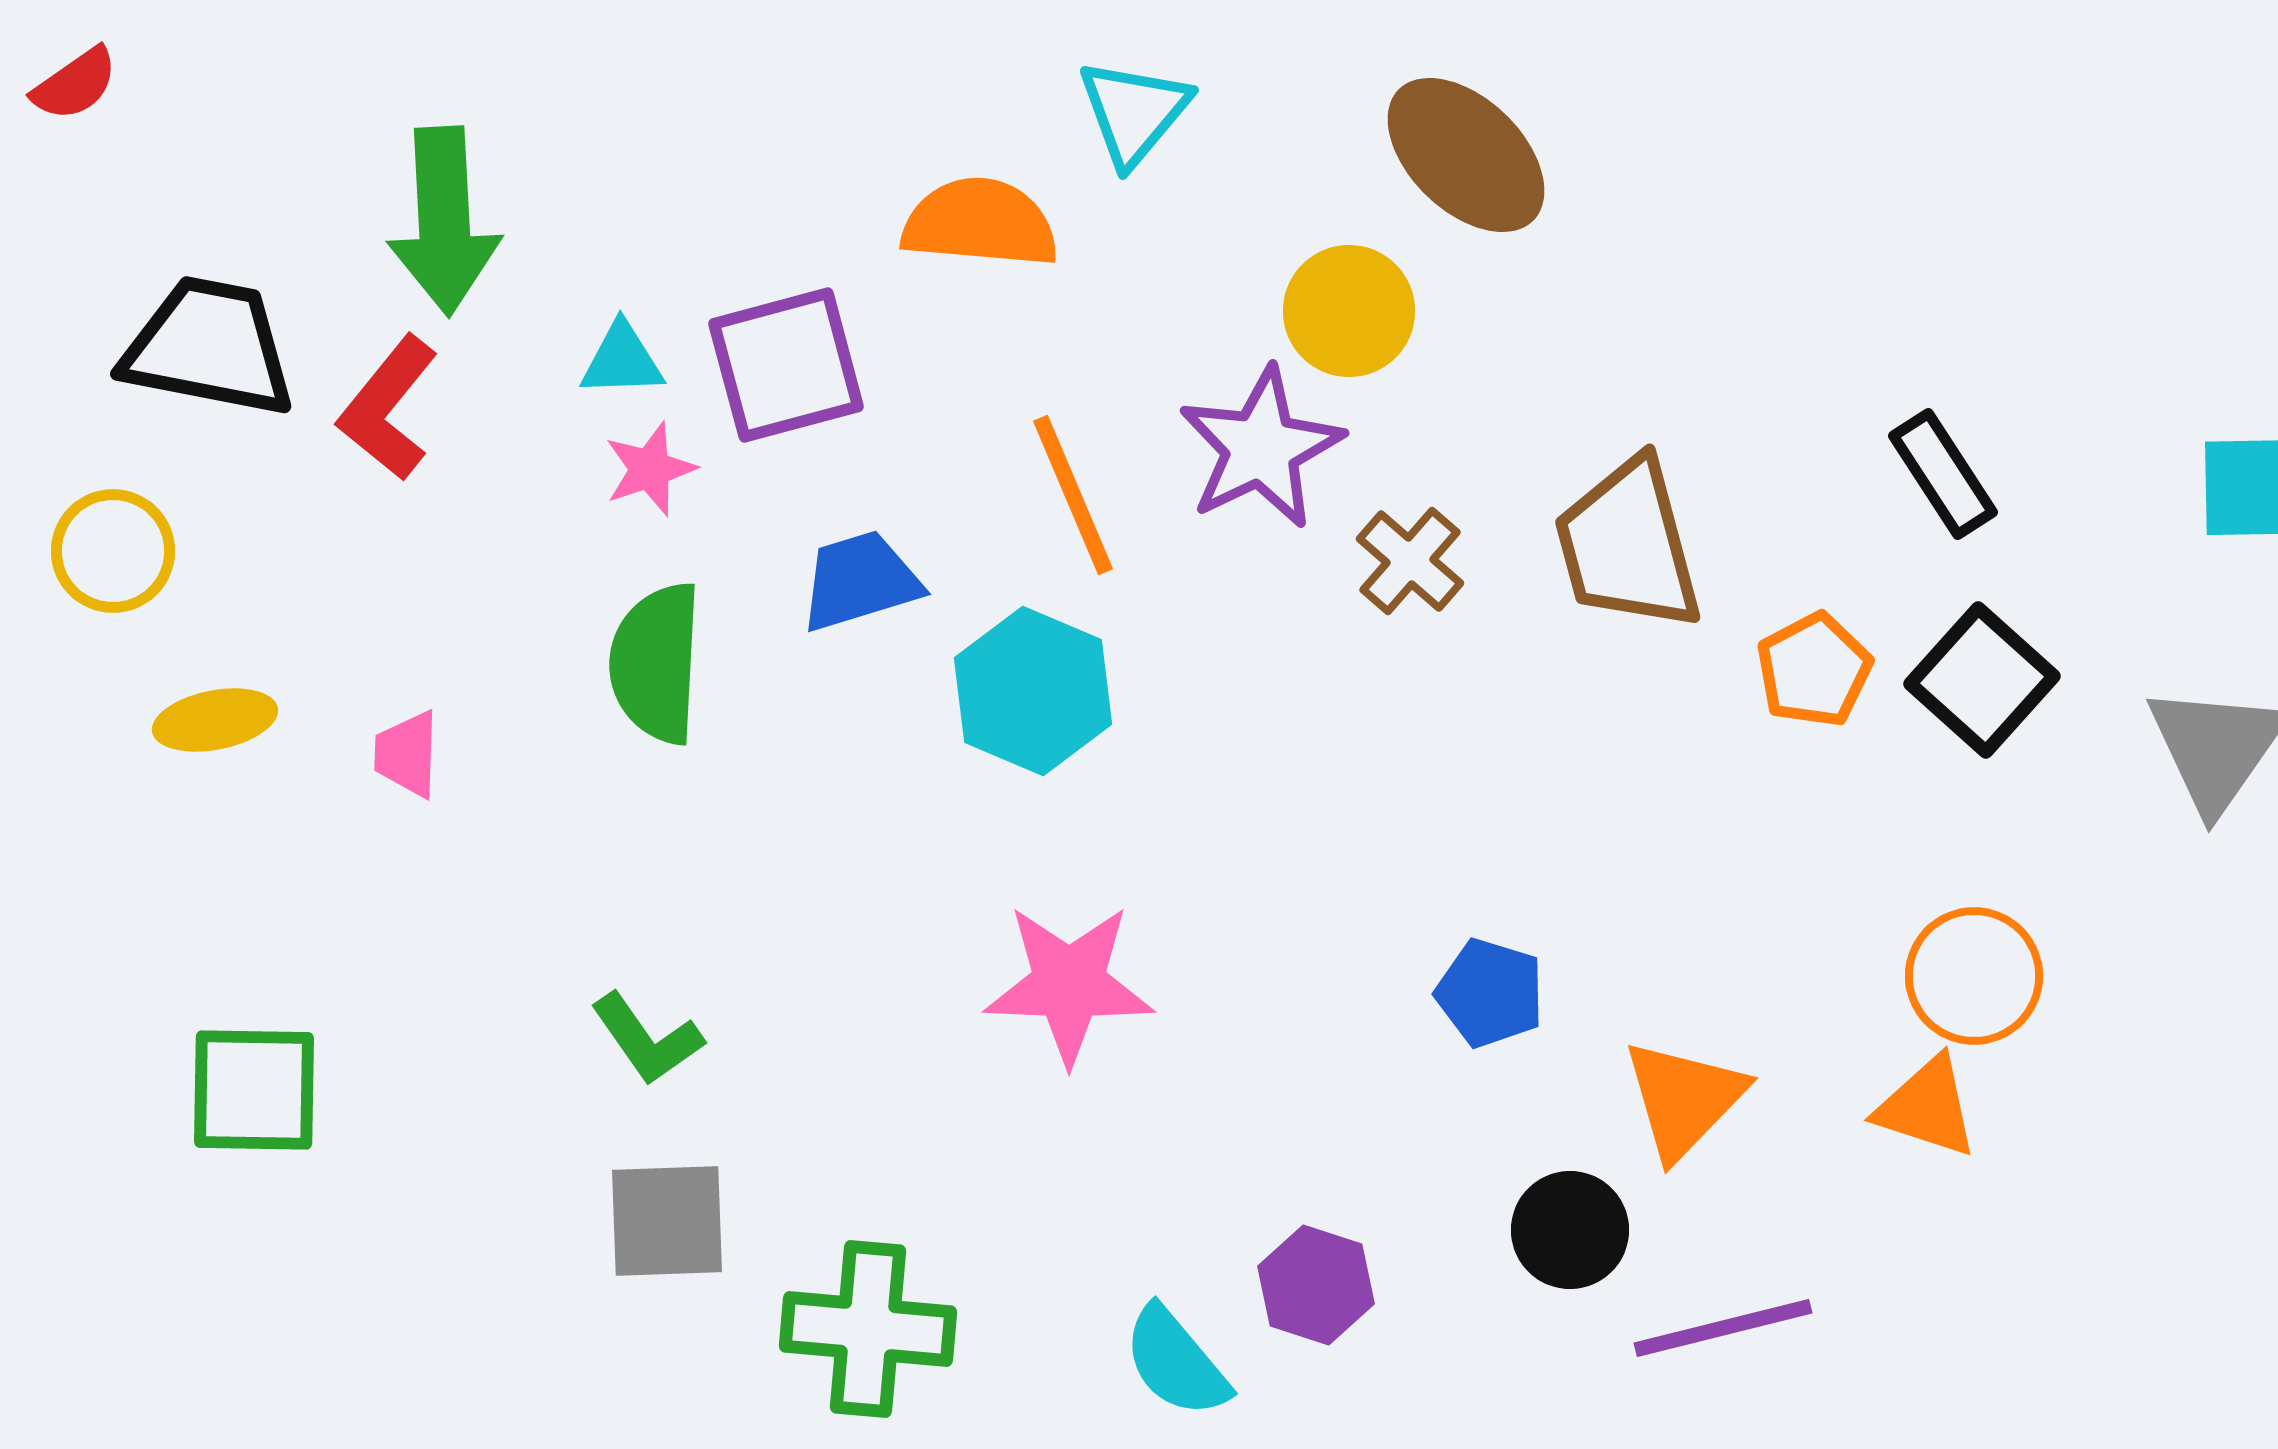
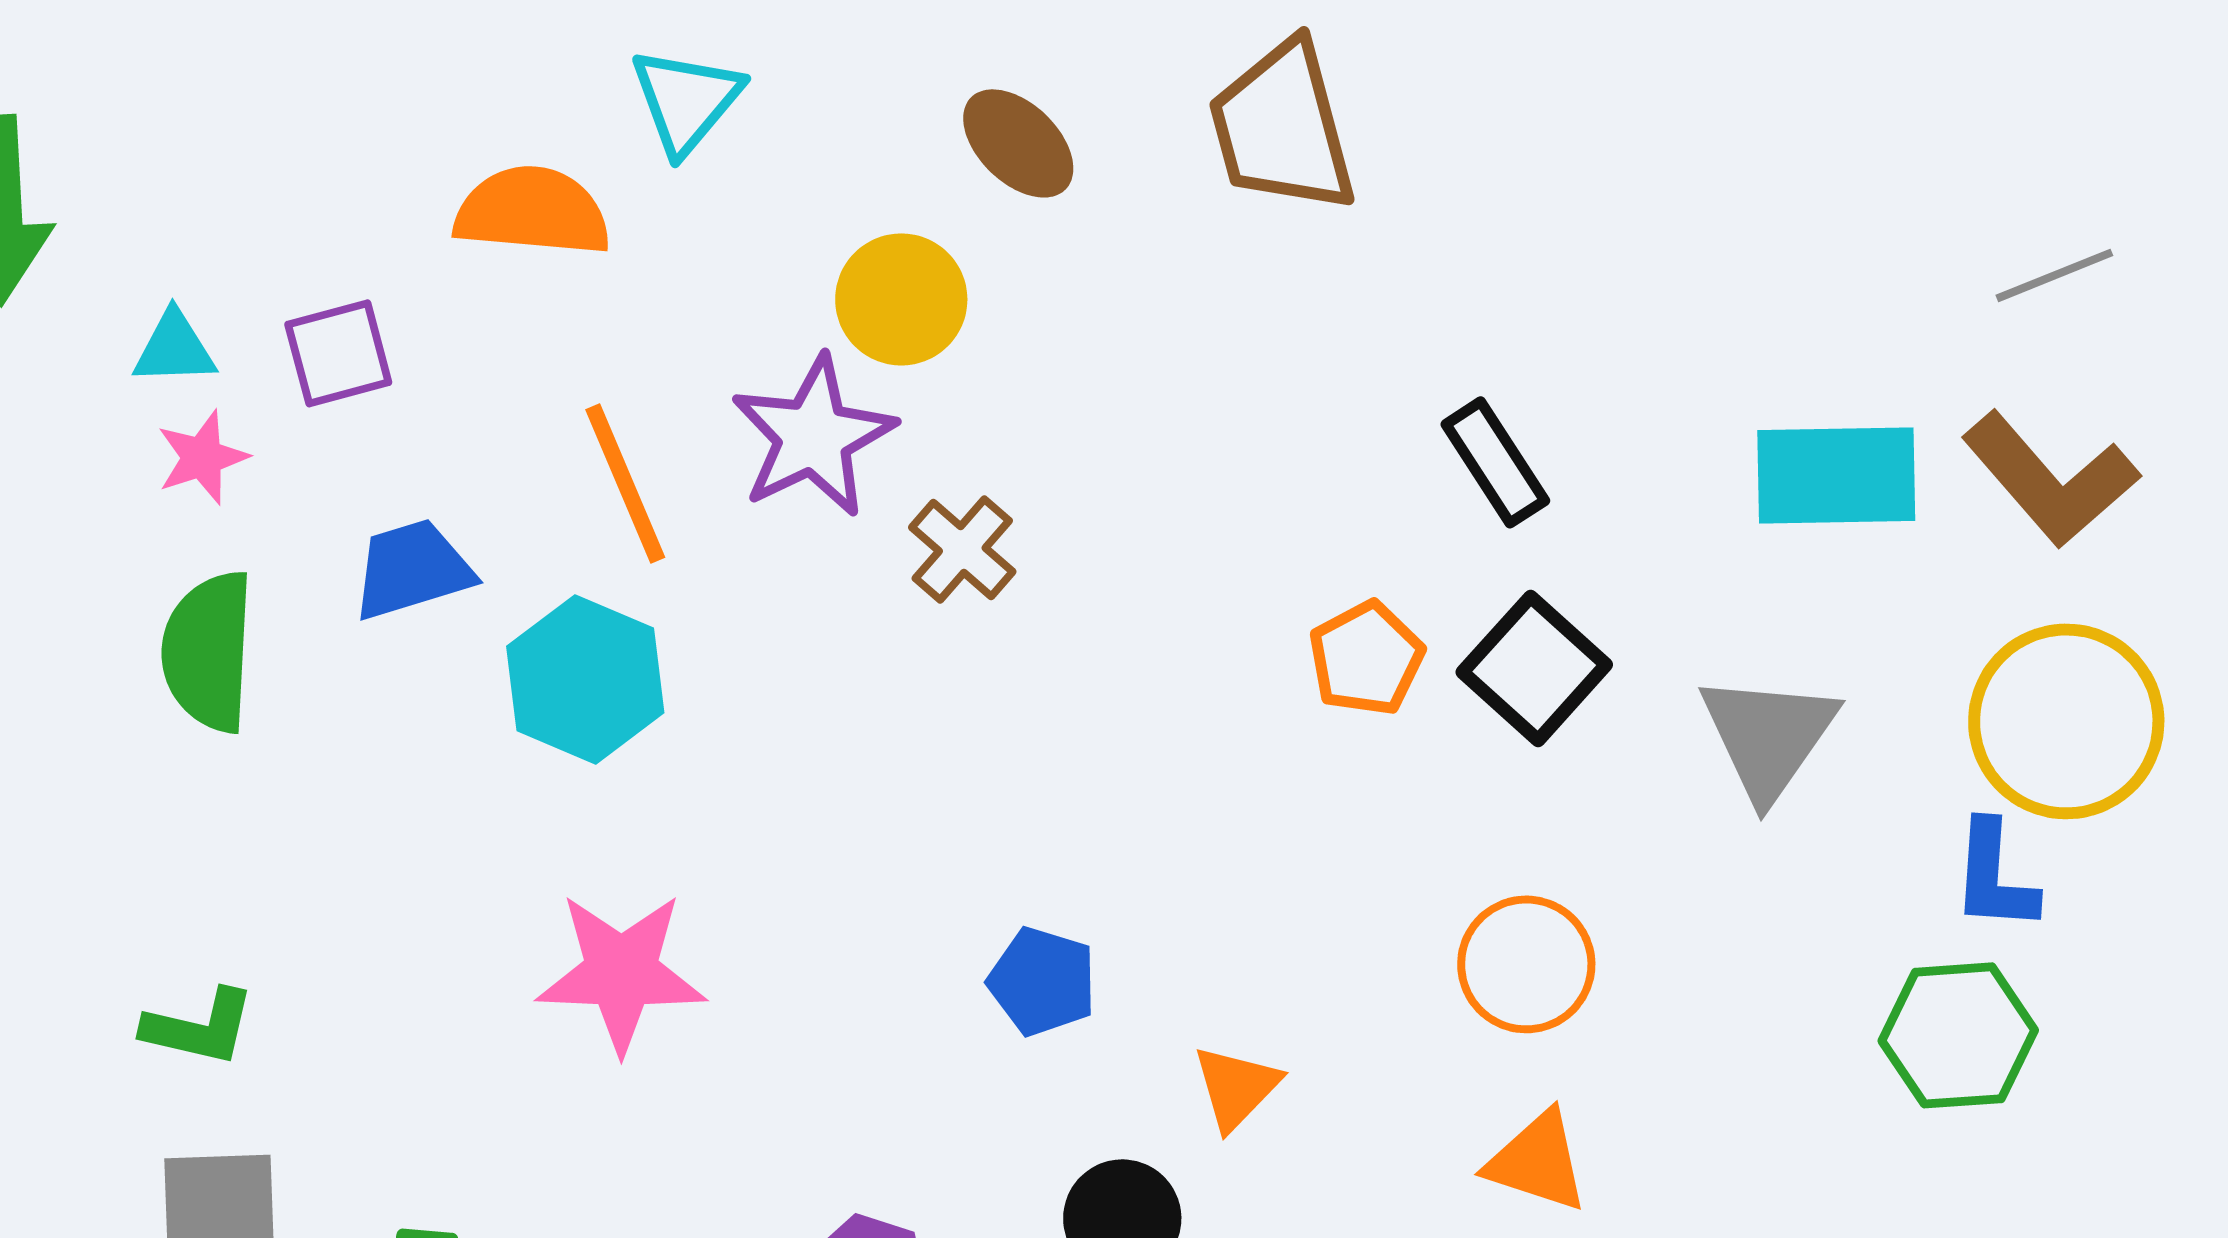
brown ellipse: (1466, 155) -> (1018, 143), size x0.7
purple square: (786, 365) -> (338, 353), size x0.7
brown trapezoid: (1628, 545) -> (1282, 127), moved
green L-shape: (647, 1039) -> (199, 1027), turned -42
orange triangle: (1684, 1099) -> (1236, 1087), size x0.7
orange triangle: (1927, 1107) -> (1537, 1161), moved

